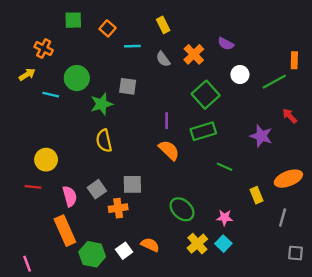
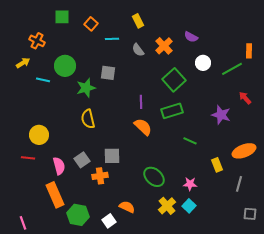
white square: (124, 251) -> (109, 221), moved

